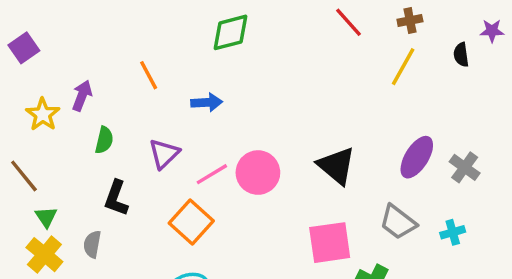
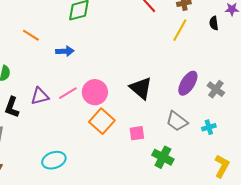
orange line: (149, 75) -> (31, 35), turned -30
purple triangle: (164, 154) -> (40, 96), moved, turned 30
orange square: (191, 222) -> (102, 121), moved
pink square: (330, 243) -> (137, 133), size x0.6

